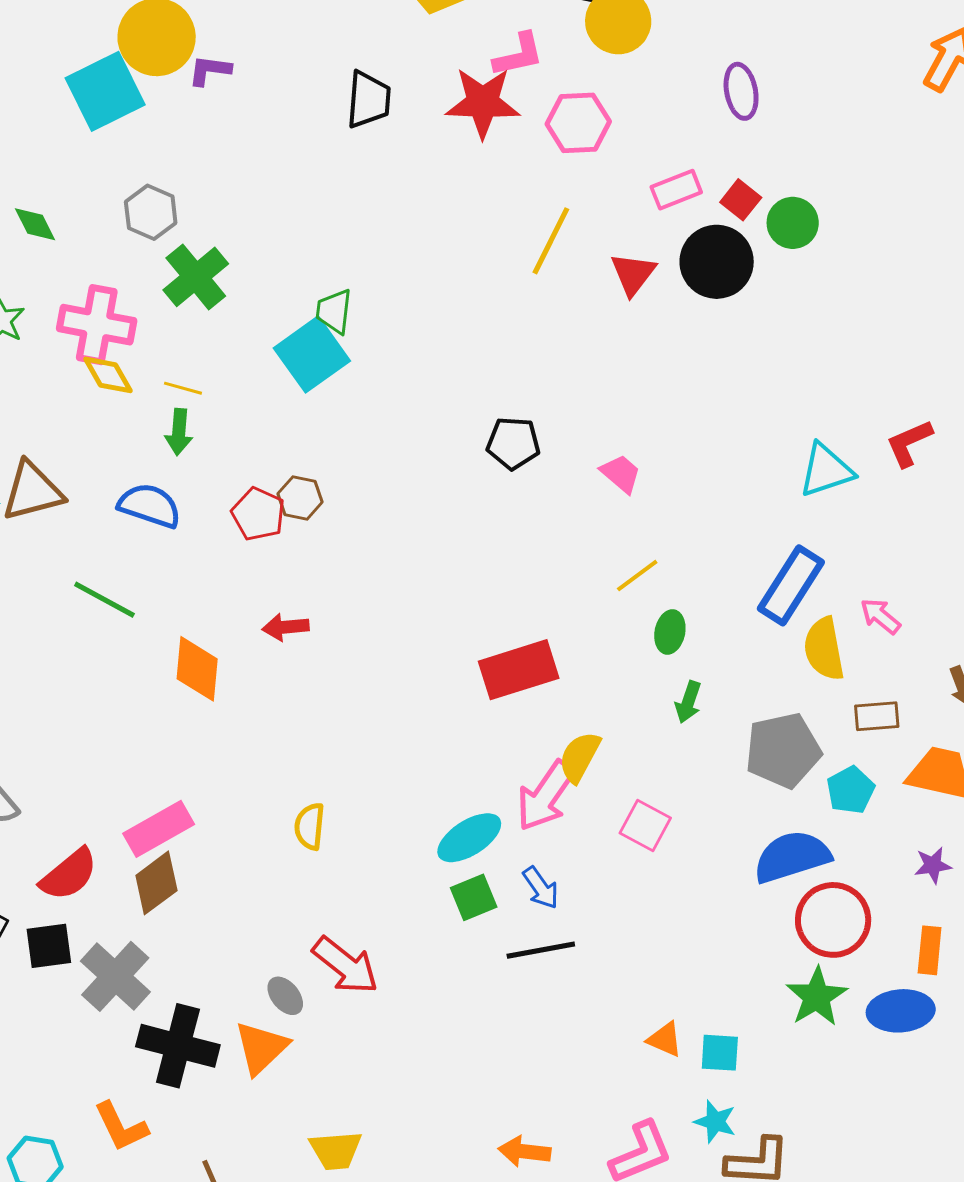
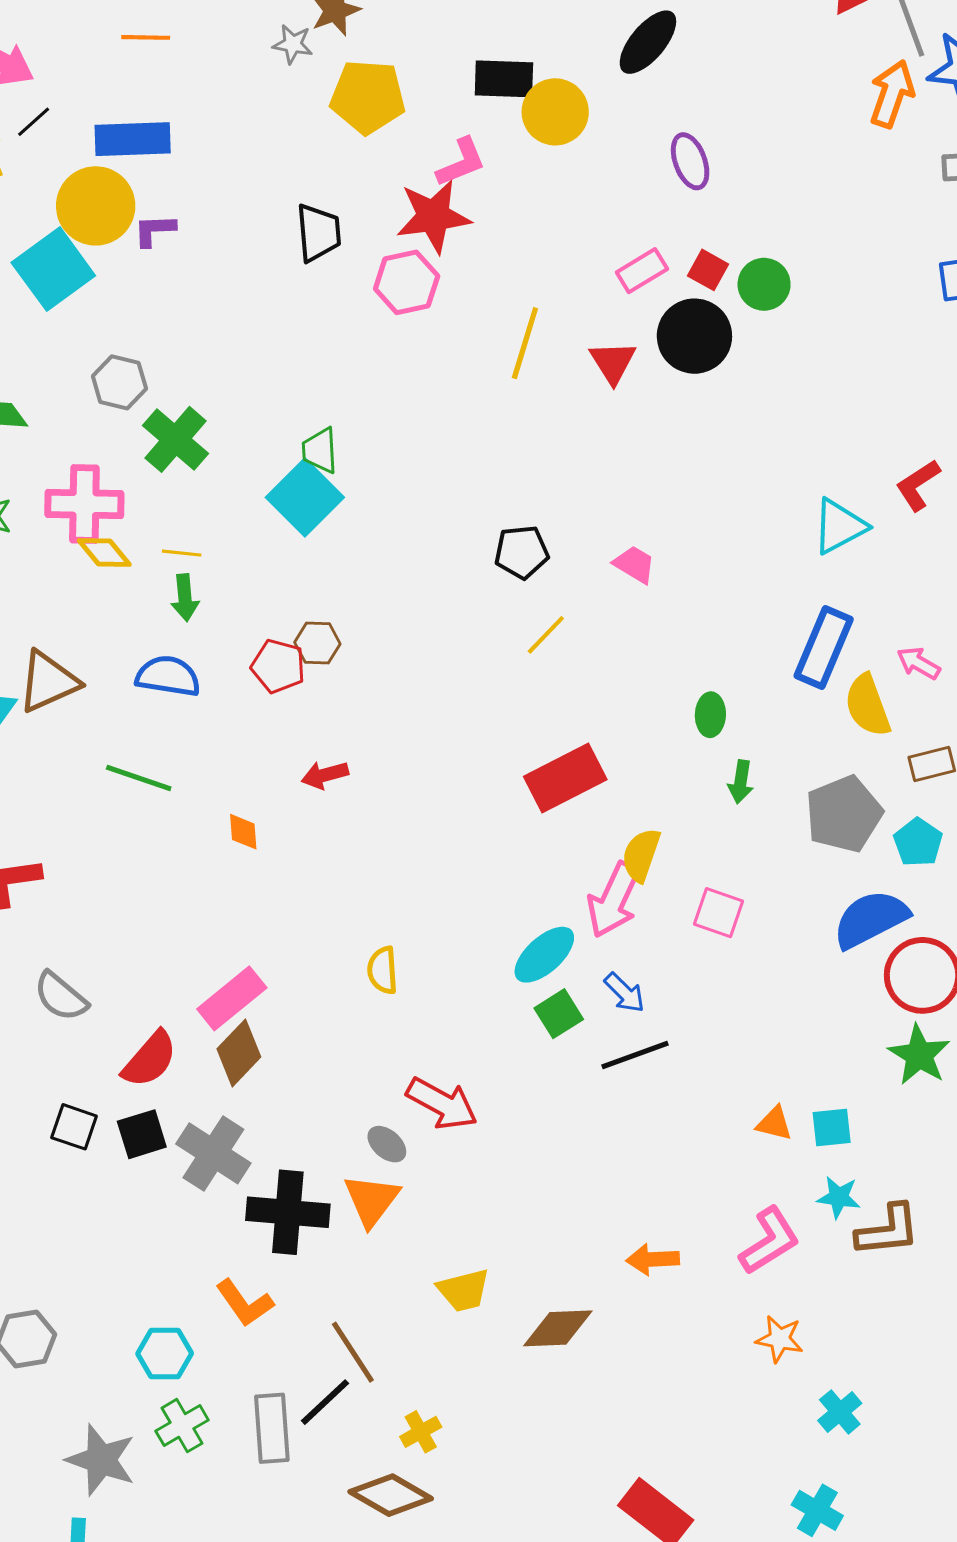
pink hexagon: (578, 123) -> (407, 282), moved
yellow line: (637, 576) -> (546, 635), moved
orange diamond: (197, 669) -> (243, 832), size x0.6

